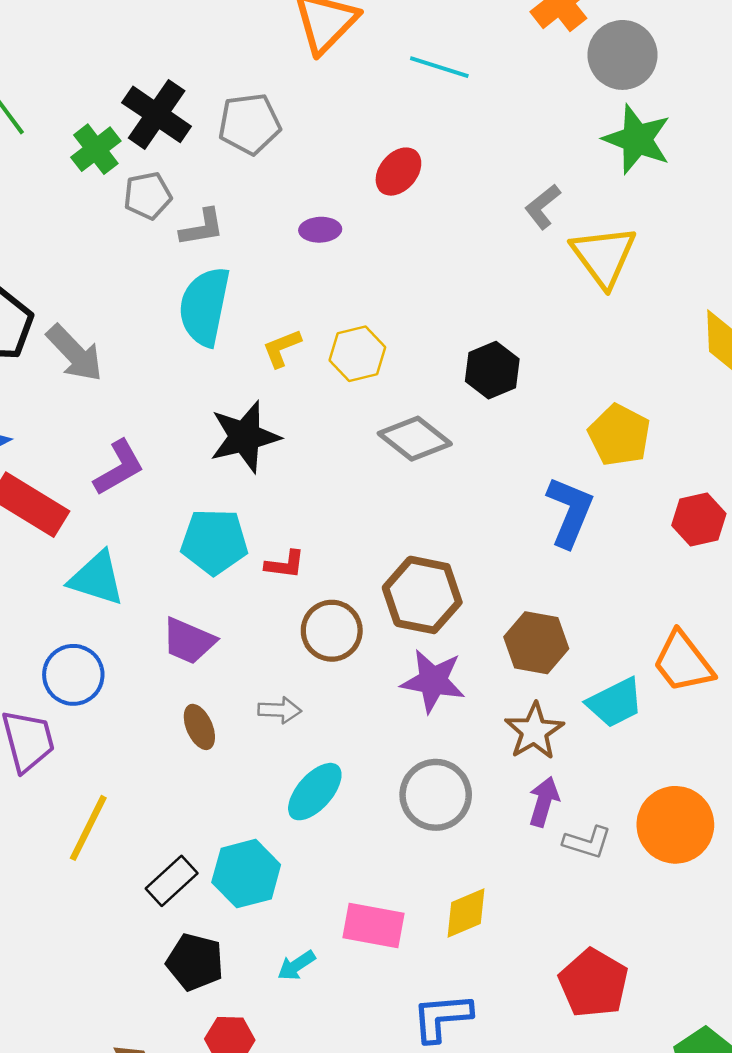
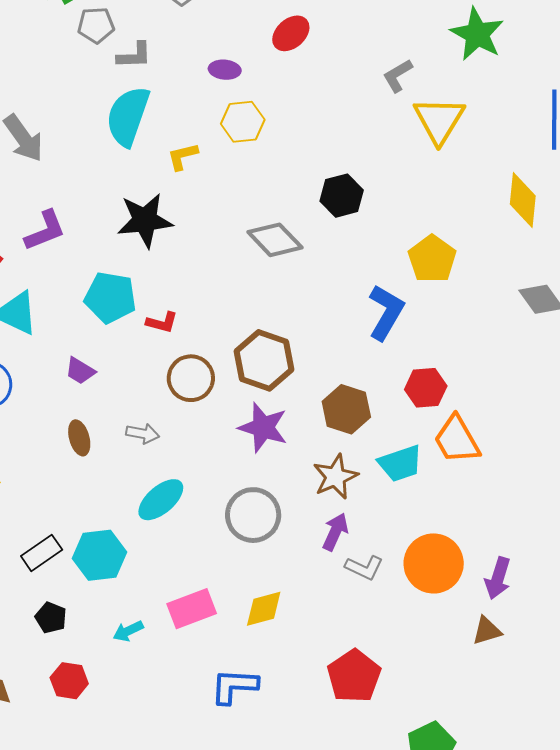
yellow hexagon: (357, 354) -> (243, 122), moved
red hexagon: (699, 520) -> (426, 388), moved
purple trapezoid: (189, 641) -> (80, 371), size x0.7
pink rectangle: (374, 926) -> (192, 609), turned -39
black pentagon: (195, 962) -> (51, 618), size x0.7

